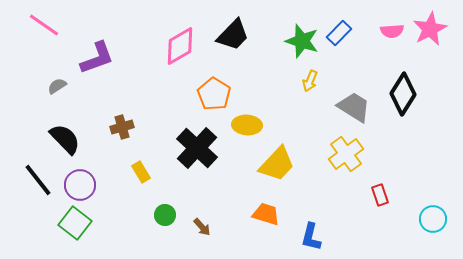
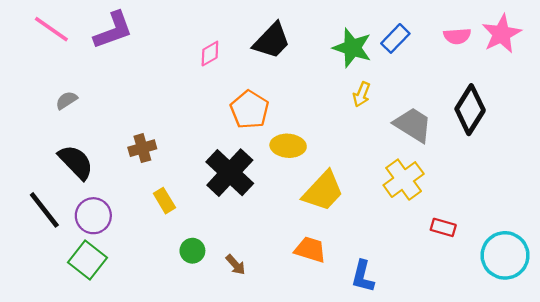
pink diamond: (180, 46) -> (210, 54), size x0.6
purple L-shape: (97, 58) -> (113, 30), moved
red rectangle: (380, 195) -> (443, 227), turned -55
cyan circle: (433, 219) -> (505, 255), size x1.5

